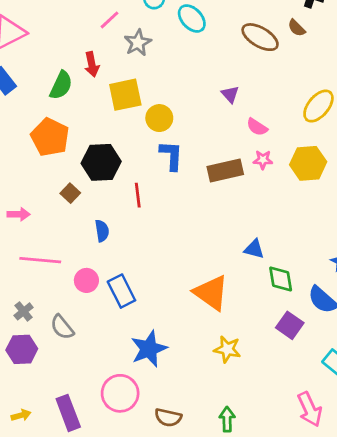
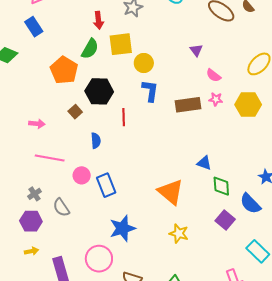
green semicircle: (61, 85) -> (90, 49), moved
yellow arrow: (21, 415) -> (31, 251), moved

